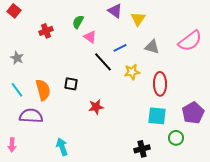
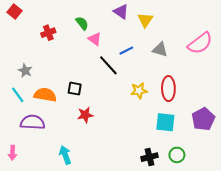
green semicircle: (78, 22) -> (82, 23), turned 112
gray star: (17, 58) -> (25, 71), moved
yellow star: (132, 72) -> (139, 91), moved
orange semicircle: (43, 90) -> (45, 95), turned -65
red star: (96, 107) -> (85, 115), moved
green circle: (176, 138) -> (177, 155), moved

